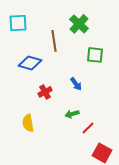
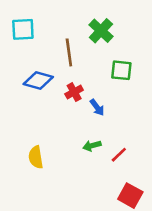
red cross: (45, 92) -> (74, 92), moved
red line: (88, 128) -> (119, 155), moved

